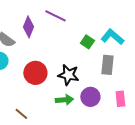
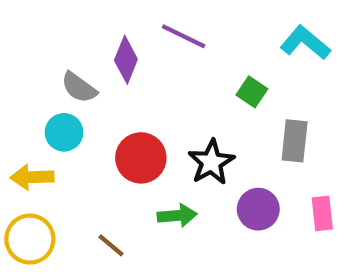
cyan L-shape: (112, 37) -> (305, 43), moved
black star: (68, 75) -> (211, 162), turned 30
green arrow: (64, 100) -> (177, 216), moved

